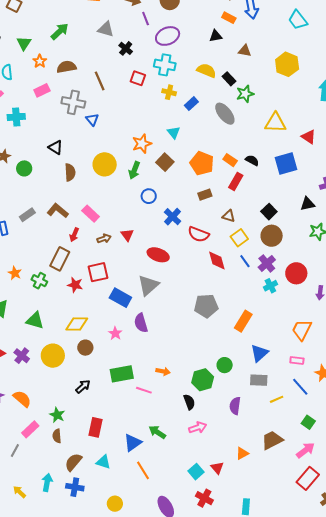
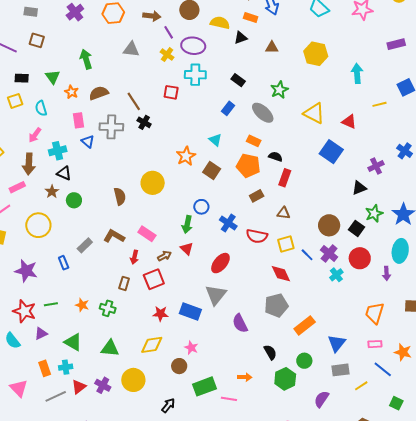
green arrow: (60, 31) -> (86, 59), turned -54
purple ellipse: (168, 36) -> (193, 46), turned 40
black cross: (126, 48) -> (144, 122), moved
yellow semicircle: (206, 70) -> (220, 23), moved
black rectangle: (229, 79) -> (238, 80), moved
pink rectangle: (42, 90) -> (78, 120), turned -63
yellow cross: (169, 92) -> (167, 55), moved, turned 32
blue triangle: (92, 120) -> (88, 141), moved
yellow triangle: (275, 123) -> (314, 113), turned 35
black triangle: (56, 147) -> (64, 173), moved
orange rectangle: (230, 160) -> (254, 141), moved
black semicircle: (252, 160) -> (275, 157), moved
blue square: (286, 163) -> (331, 152), turned -30
green arrow: (134, 170) -> (187, 224), moved
black square: (269, 212) -> (357, 228), moved
yellow square: (239, 238) -> (286, 244), moved, turned 30
red ellipse: (158, 255) -> (220, 263), turned -60
brown rectangle: (60, 259) -> (124, 283), size x0.6
red diamond: (217, 260) -> (281, 274), moved
red square: (98, 272) -> (154, 279), moved
red star: (75, 285) -> (161, 314), moved
orange rectangle: (243, 321) -> (305, 325), moved, turned 30
purple semicircle: (141, 323) -> (240, 323), moved
brown circle: (85, 348) -> (179, 366), moved
black semicircle: (189, 402) -> (270, 352), moved
purple semicircle: (235, 406) -> (321, 399), turned 36

